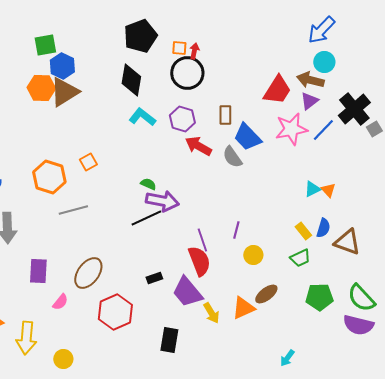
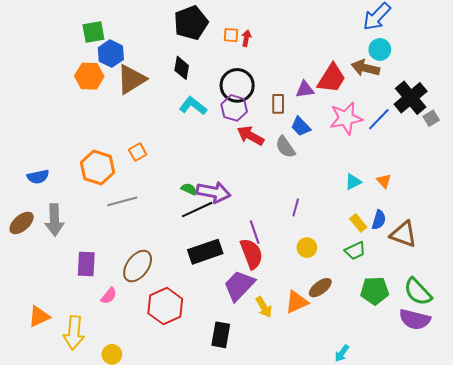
black circle: (187, 73) -> (237, 85), moved
black diamond: (131, 80) -> (182, 68), size x0.7
brown triangle: (64, 92) -> (131, 79), moved
purple triangle: (309, 101) -> (305, 89), moved, turned 30
blue trapezoid: (247, 137) -> (301, 126), size x0.7
green semicircle: (148, 184) -> (189, 189), moved
cyan triangle: (312, 189) -> (353, 182), moved
purple line: (236, 230) -> (296, 208), moved
black rectangle: (154, 278) -> (205, 252), moved, size x2.0
purple trapezoid: (187, 292) -> (239, 286), turned 84

